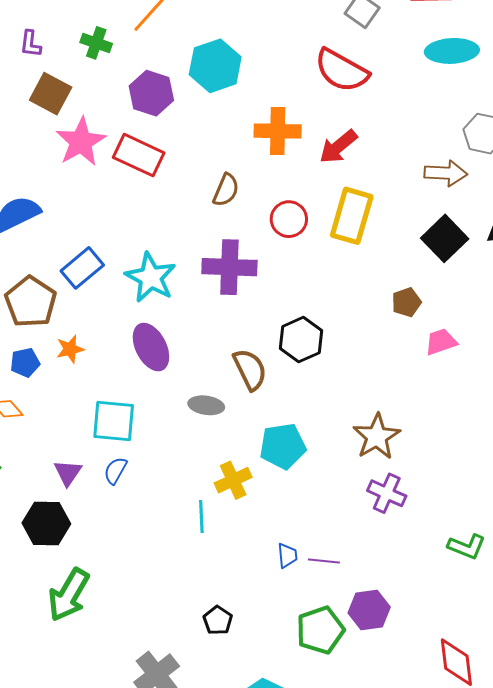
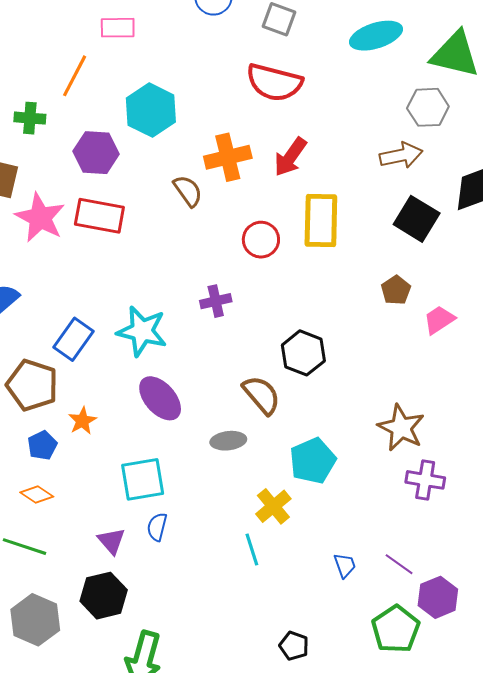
brown semicircle: (226, 190) -> (188, 191), moved, turned -44
purple cross: (229, 267) -> (216, 301), size x0.6
purple line: (324, 561) -> (399, 564), moved, turned 44

